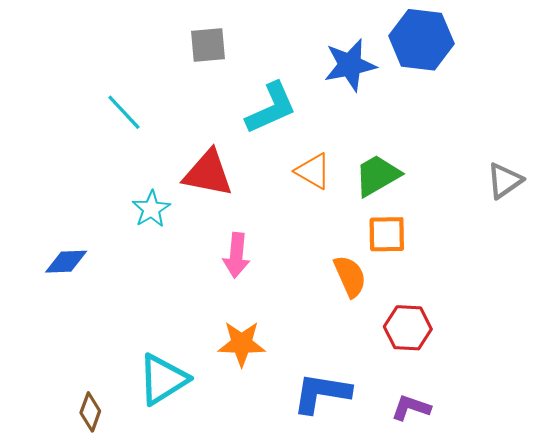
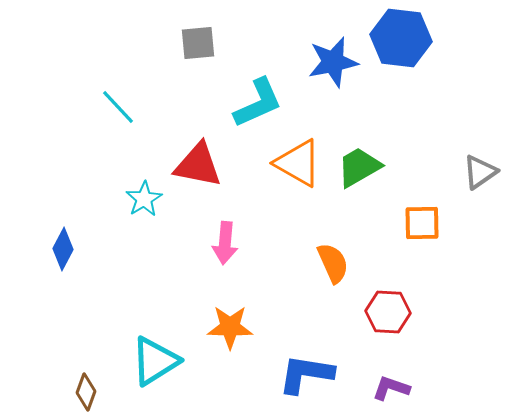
orange triangle: (313, 171) -> (298, 163), size x1.4
orange square: (387, 234) -> (422, 223), moved
blue diamond: (66, 262) -> (63, 249), turned -60

